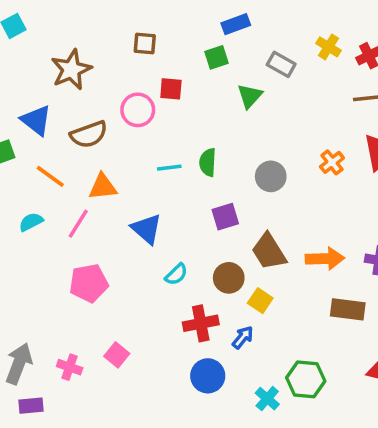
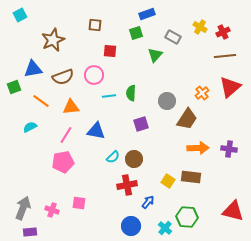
pink circle: (138, 110) -> (94, 75), moved
blue triangle: (36, 120) -> (33, 69), turned -48
pink line: (78, 224) -> (66, 135), moved
blue triangle: (146, 229) -> (96, 131), turned -30
brown trapezoid: (269, 252) -> (187, 119), moved, turned -115
brown circle: (229, 278) -> (134, 159), moved
yellow square: (260, 301) -> (168, 181), moved
brown rectangle: (348, 309) -> (191, 177), moved
blue arrow: (243, 337) -> (148, 202), moved
pink square: (117, 355) -> (79, 203), turned -32
blue circle: (208, 376) -> (131, 226), moved

